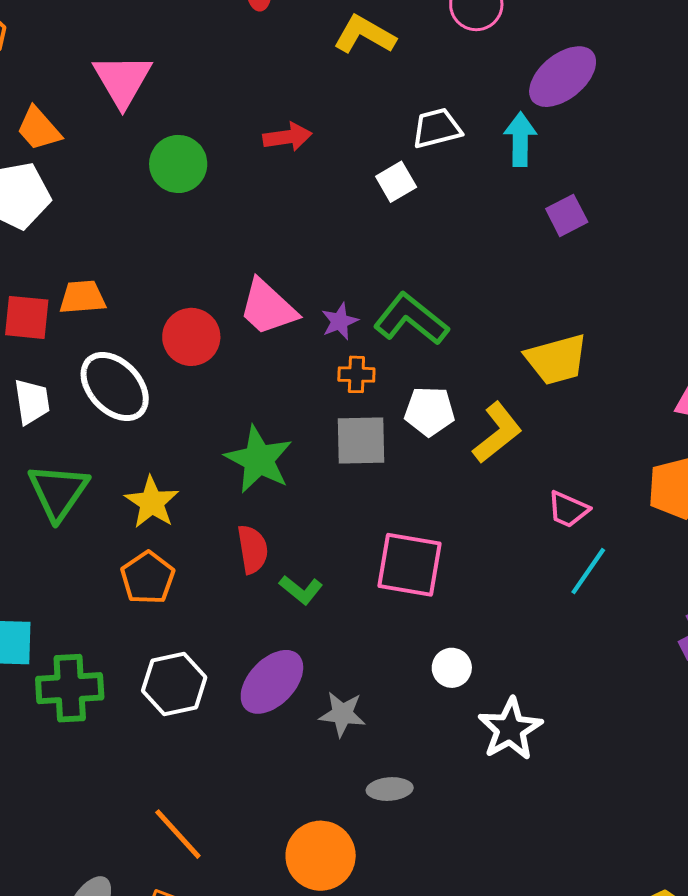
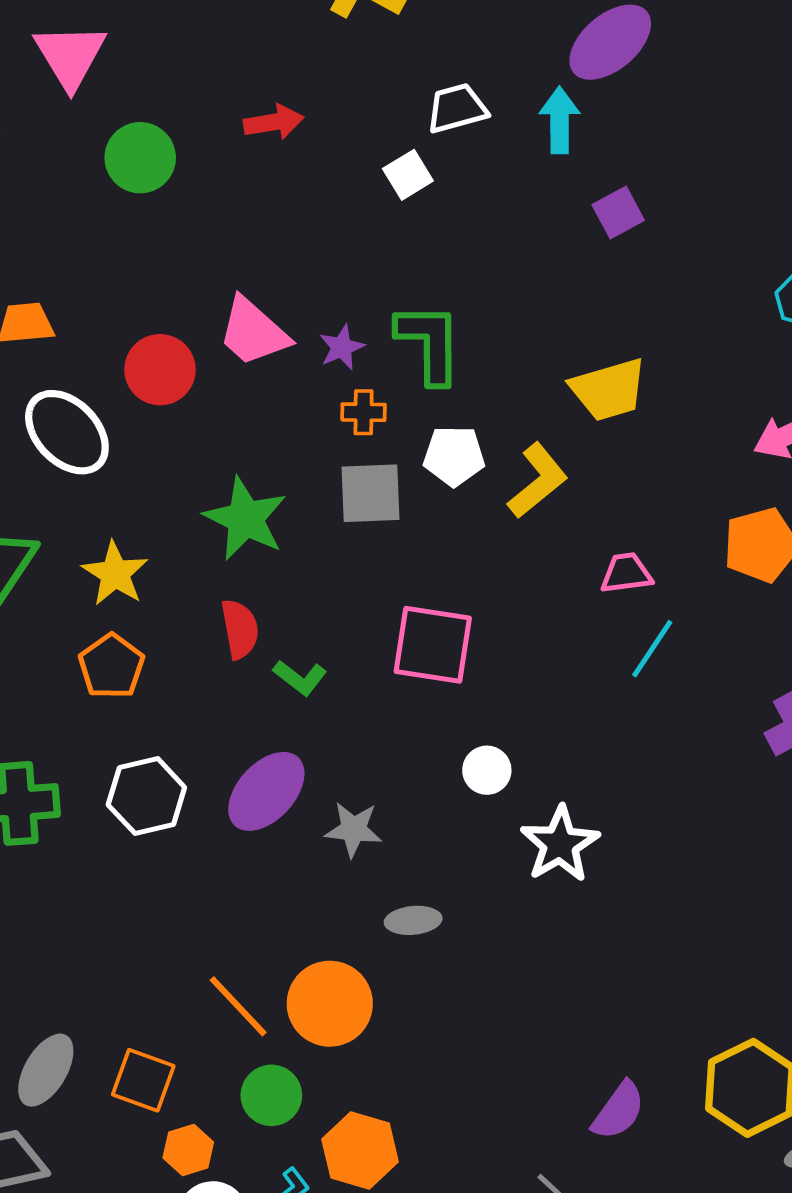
green L-shape: (411, 319) -> (429, 343), turned 52
pink trapezoid: (568, 509) -> (626, 573), turned 150
orange line: (178, 834) -> (238, 1006), moved

